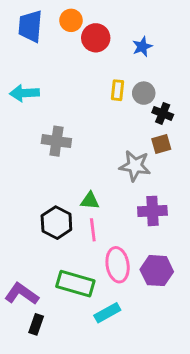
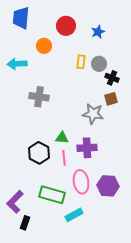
orange circle: (71, 20) -> (44, 46), moved
purple cross: (152, 211) -> (87, 148), moved
purple L-shape: (22, 294) -> (15, 202), turned -80

